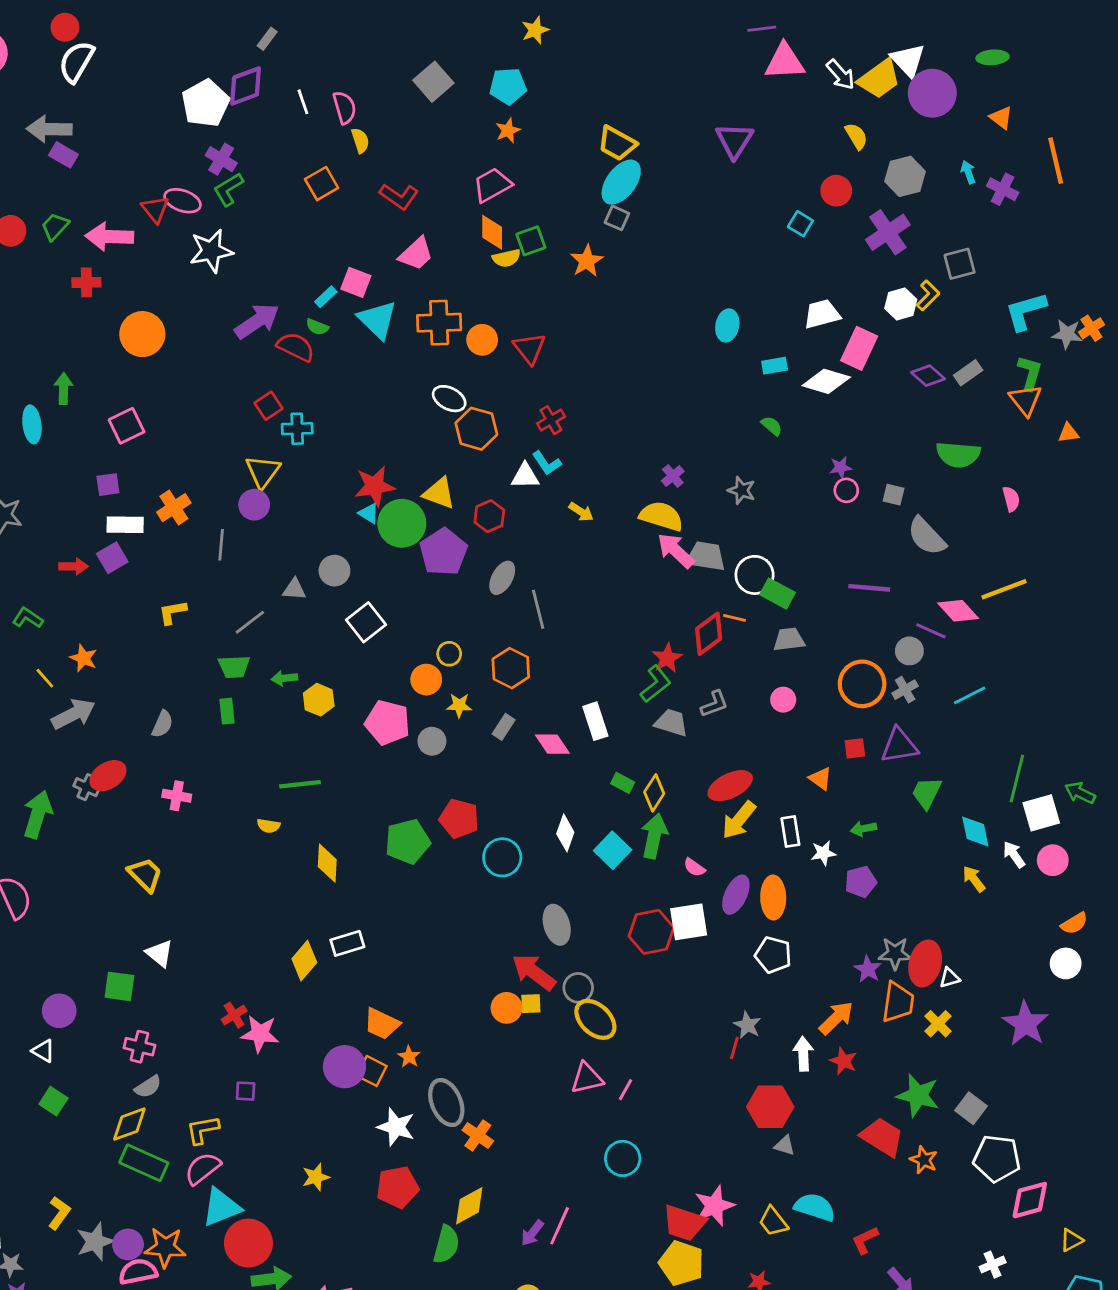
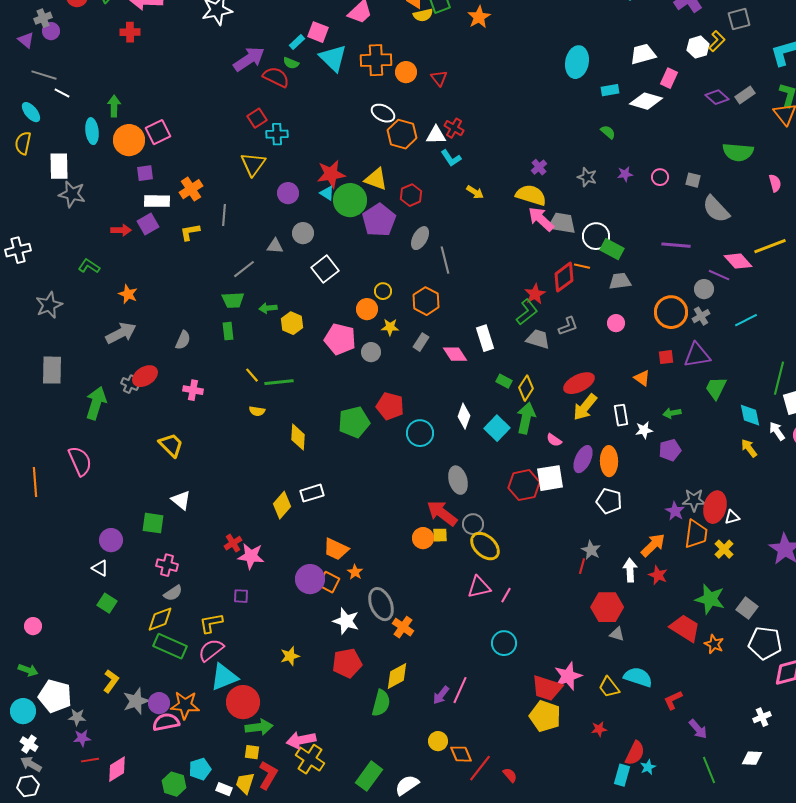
cyan ellipse: (727, 325) -> (577, 62), size x1.4
orange circle: (142, 334) -> (129, 140), moved
red triangle: (529, 348) -> (439, 78), size x0.7
pink rectangle: (859, 348) -> (669, 78), size x0.7
red cross: (551, 420) -> (454, 128), turned -30
purple star: (841, 467) -> (625, 174), moved
white triangle: (525, 476) -> (436, 135), moved
purple circle: (254, 505) -> (288, 193), moved
yellow L-shape: (172, 612) -> (190, 232), moved
yellow line: (45, 678) -> (252, 375), moved

